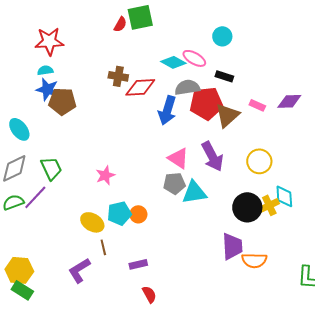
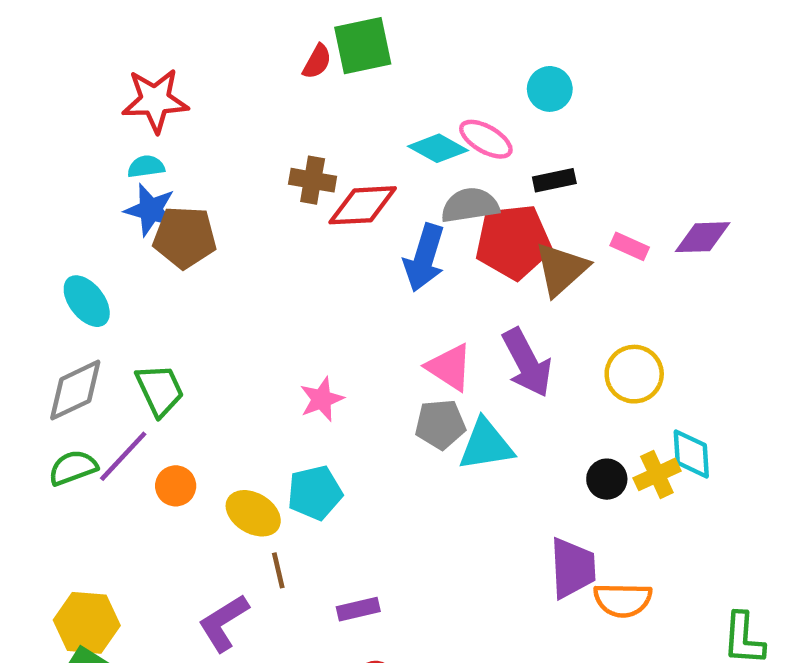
black rectangle: (224, 76) -> (554, 180), turned -30
pink star: (105, 175) -> (322, 399), moved
black circle: (247, 207) -> (607, 479), size x0.6
orange circle: (138, 214) -> (176, 486), moved

